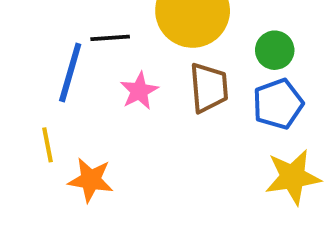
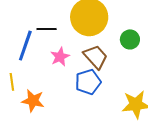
brown trapezoid: (209, 88) -> (95, 57), turned -40
blue pentagon: (278, 104) -> (88, 82), moved

